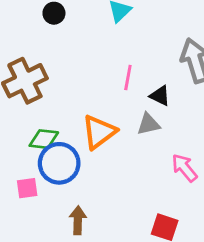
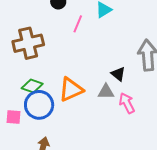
pink line: (128, 77) -> (78, 24), moved
pink arrow: (184, 168) -> (127, 103), moved

